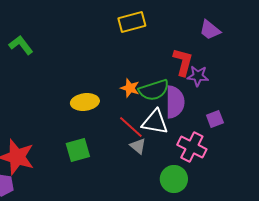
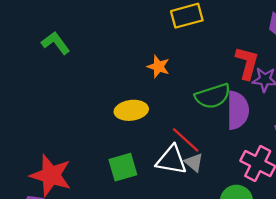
orange star: (130, 88) -> (158, 67), moved
white triangle: (155, 122) -> (171, 160), moved

